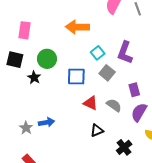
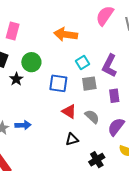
gray square: (107, 73) -> (89, 84), turned 35
purple rectangle: (134, 90) -> (114, 96), moved

